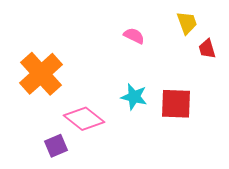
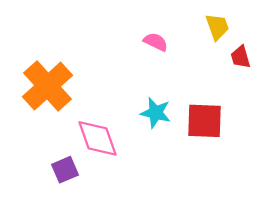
pink diamond: (84, 119) -> (98, 138), turned 33

